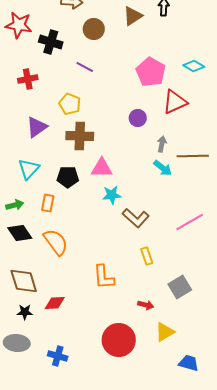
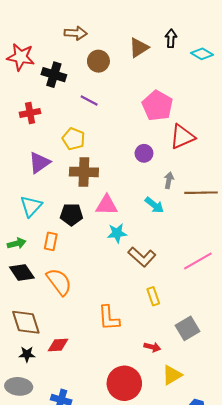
cyan diamond: (194, 66) -> (202, 54), moved
cyan arrow: (163, 168) -> (154, 205), moved

